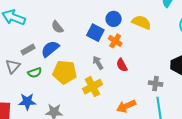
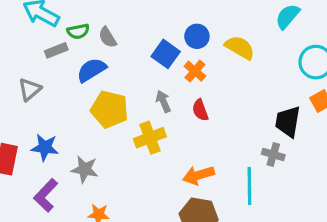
gray rectangle: (28, 50) -> (56, 50), moved
green semicircle: (35, 73) -> (78, 31), moved
gray cross: (156, 84) -> (273, 154), moved

